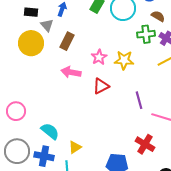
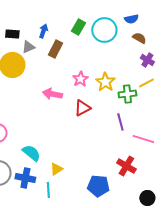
gray triangle: (47, 25) -> (28, 47), turned 48
green cross: (146, 34) -> (127, 94), moved
brown rectangle: (67, 41) -> (55, 49), moved
yellow star: (124, 60) -> (105, 82), turned 30

